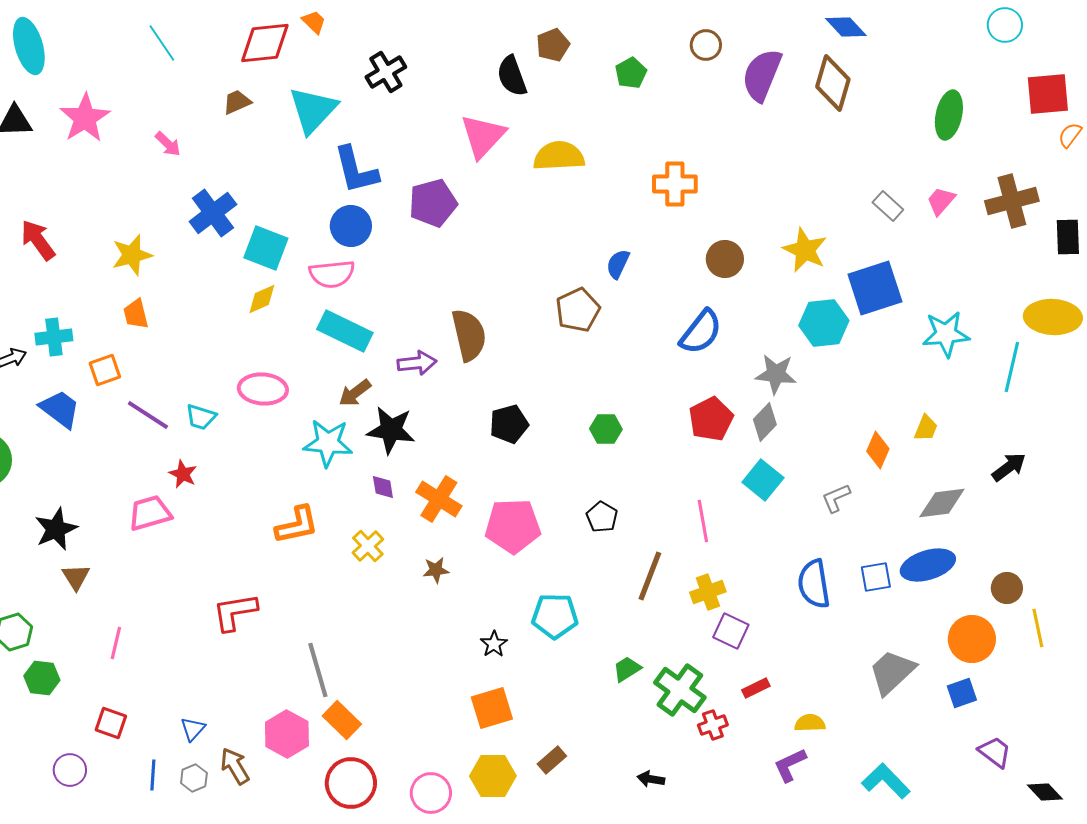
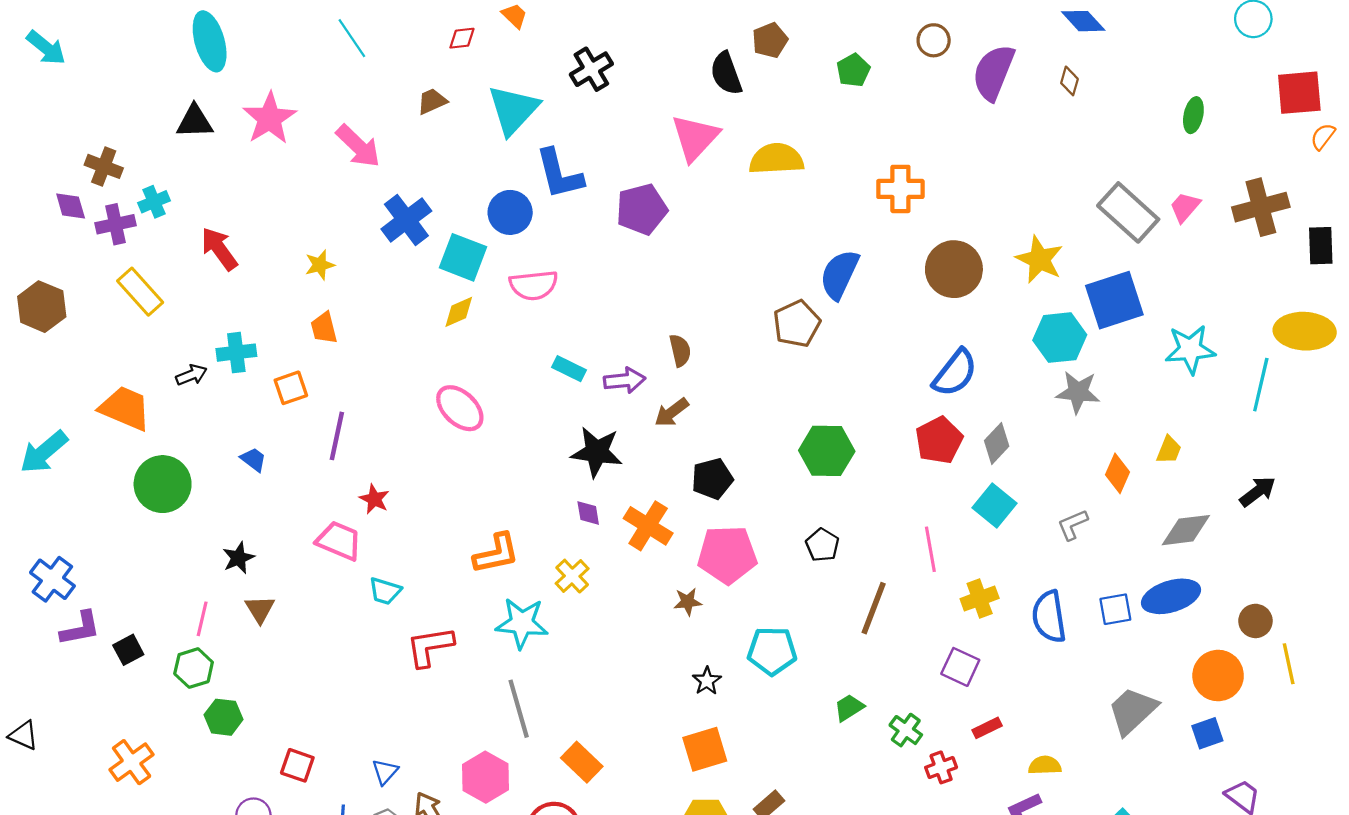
red diamond: (265, 43) -> (462, 38), size x0.5
brown diamond: (833, 83) -> (1069, 81), size x0.5
green ellipse: (949, 115) -> (1193, 115), size x0.7
pink arrow: (168, 144) -> (358, 146), size x1.6
gray rectangle: (888, 206) -> (1128, 212), size x1.8
blue circle: (351, 226) -> (510, 212), moved
yellow star: (132, 255) -> (320, 265), size x0.7
brown circle: (725, 259) -> (954, 269), size x1.4
blue semicircle: (618, 264) -> (839, 274), size x1.6
cyan rectangle: (345, 331) -> (569, 369), moved, size x0.6
blue semicircle: (701, 332) -> (955, 373), moved
brown semicircle: (469, 335) -> (680, 350), size x0.6
gray star: (776, 374) -> (1078, 392), moved
pink ellipse: (263, 389) -> (460, 408), turned 39
brown arrow: (355, 393) -> (672, 412), moved
blue trapezoid: (60, 409) -> (253, 459), moved, size x0.6
purple line: (148, 415) -> (337, 436), turned 69
cyan trapezoid: (201, 417) -> (385, 591), moved
black pentagon: (509, 424) -> (712, 479), moved
green hexagon: (606, 429) -> (827, 451), size x1.6
cyan star: (328, 443) -> (522, 623), moved
pink trapezoid: (150, 513) -> (339, 541), turned 39
black star: (56, 529) -> (238, 558), size x0.7
brown star: (436, 570) -> (688, 602), moved
yellow cross: (708, 592) -> (980, 599), moved
pink line: (116, 643) -> (202, 619), moved
green cross: (680, 690) -> (906, 730), size x0.6
orange rectangle: (342, 720) -> (582, 762), moved

